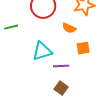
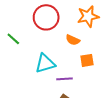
green line: (11, 27) -> (13, 39), turned 56

